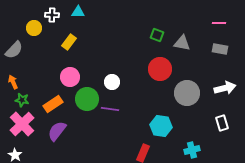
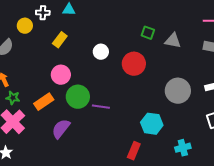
red circle: (160, 69) -> (134, 64), moved
white circle: (112, 82) -> (101, 52), moved
purple semicircle: (57, 131) -> (61, 129), moved

